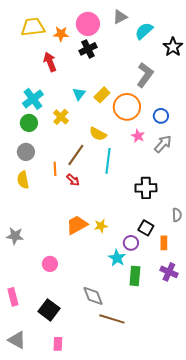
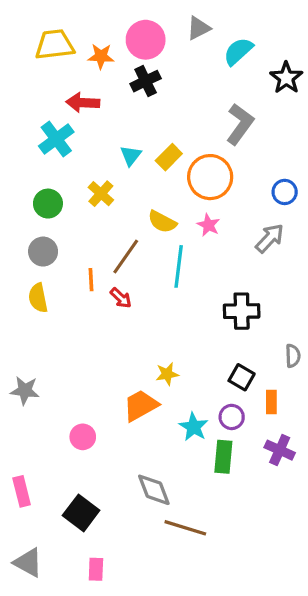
red arrow: (50, 62) -> (83, 103), turned -66
cyan cross: (33, 99) -> (56, 139), moved
blue circle: (161, 116) -> (285, 192), moved
pink star: (138, 136) -> (208, 225), moved
orange trapezoid: (77, 225) -> (141, 405), moved
purple circle: (131, 243) -> (232, 417), moved

